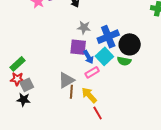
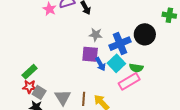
black circle: (130, 44) -> (145, 34), moved
pink rectangle: (92, 72) -> (129, 81), moved, size x1.5
gray triangle: (66, 80) -> (63, 97), moved, turned -30
gray square: (27, 85) -> (39, 92), turned -32

